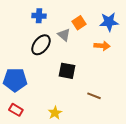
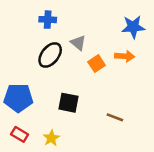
orange square: (79, 23) -> (97, 64), moved
black square: (67, 71) -> (68, 103), moved
yellow star: (55, 113) -> (51, 138), moved

